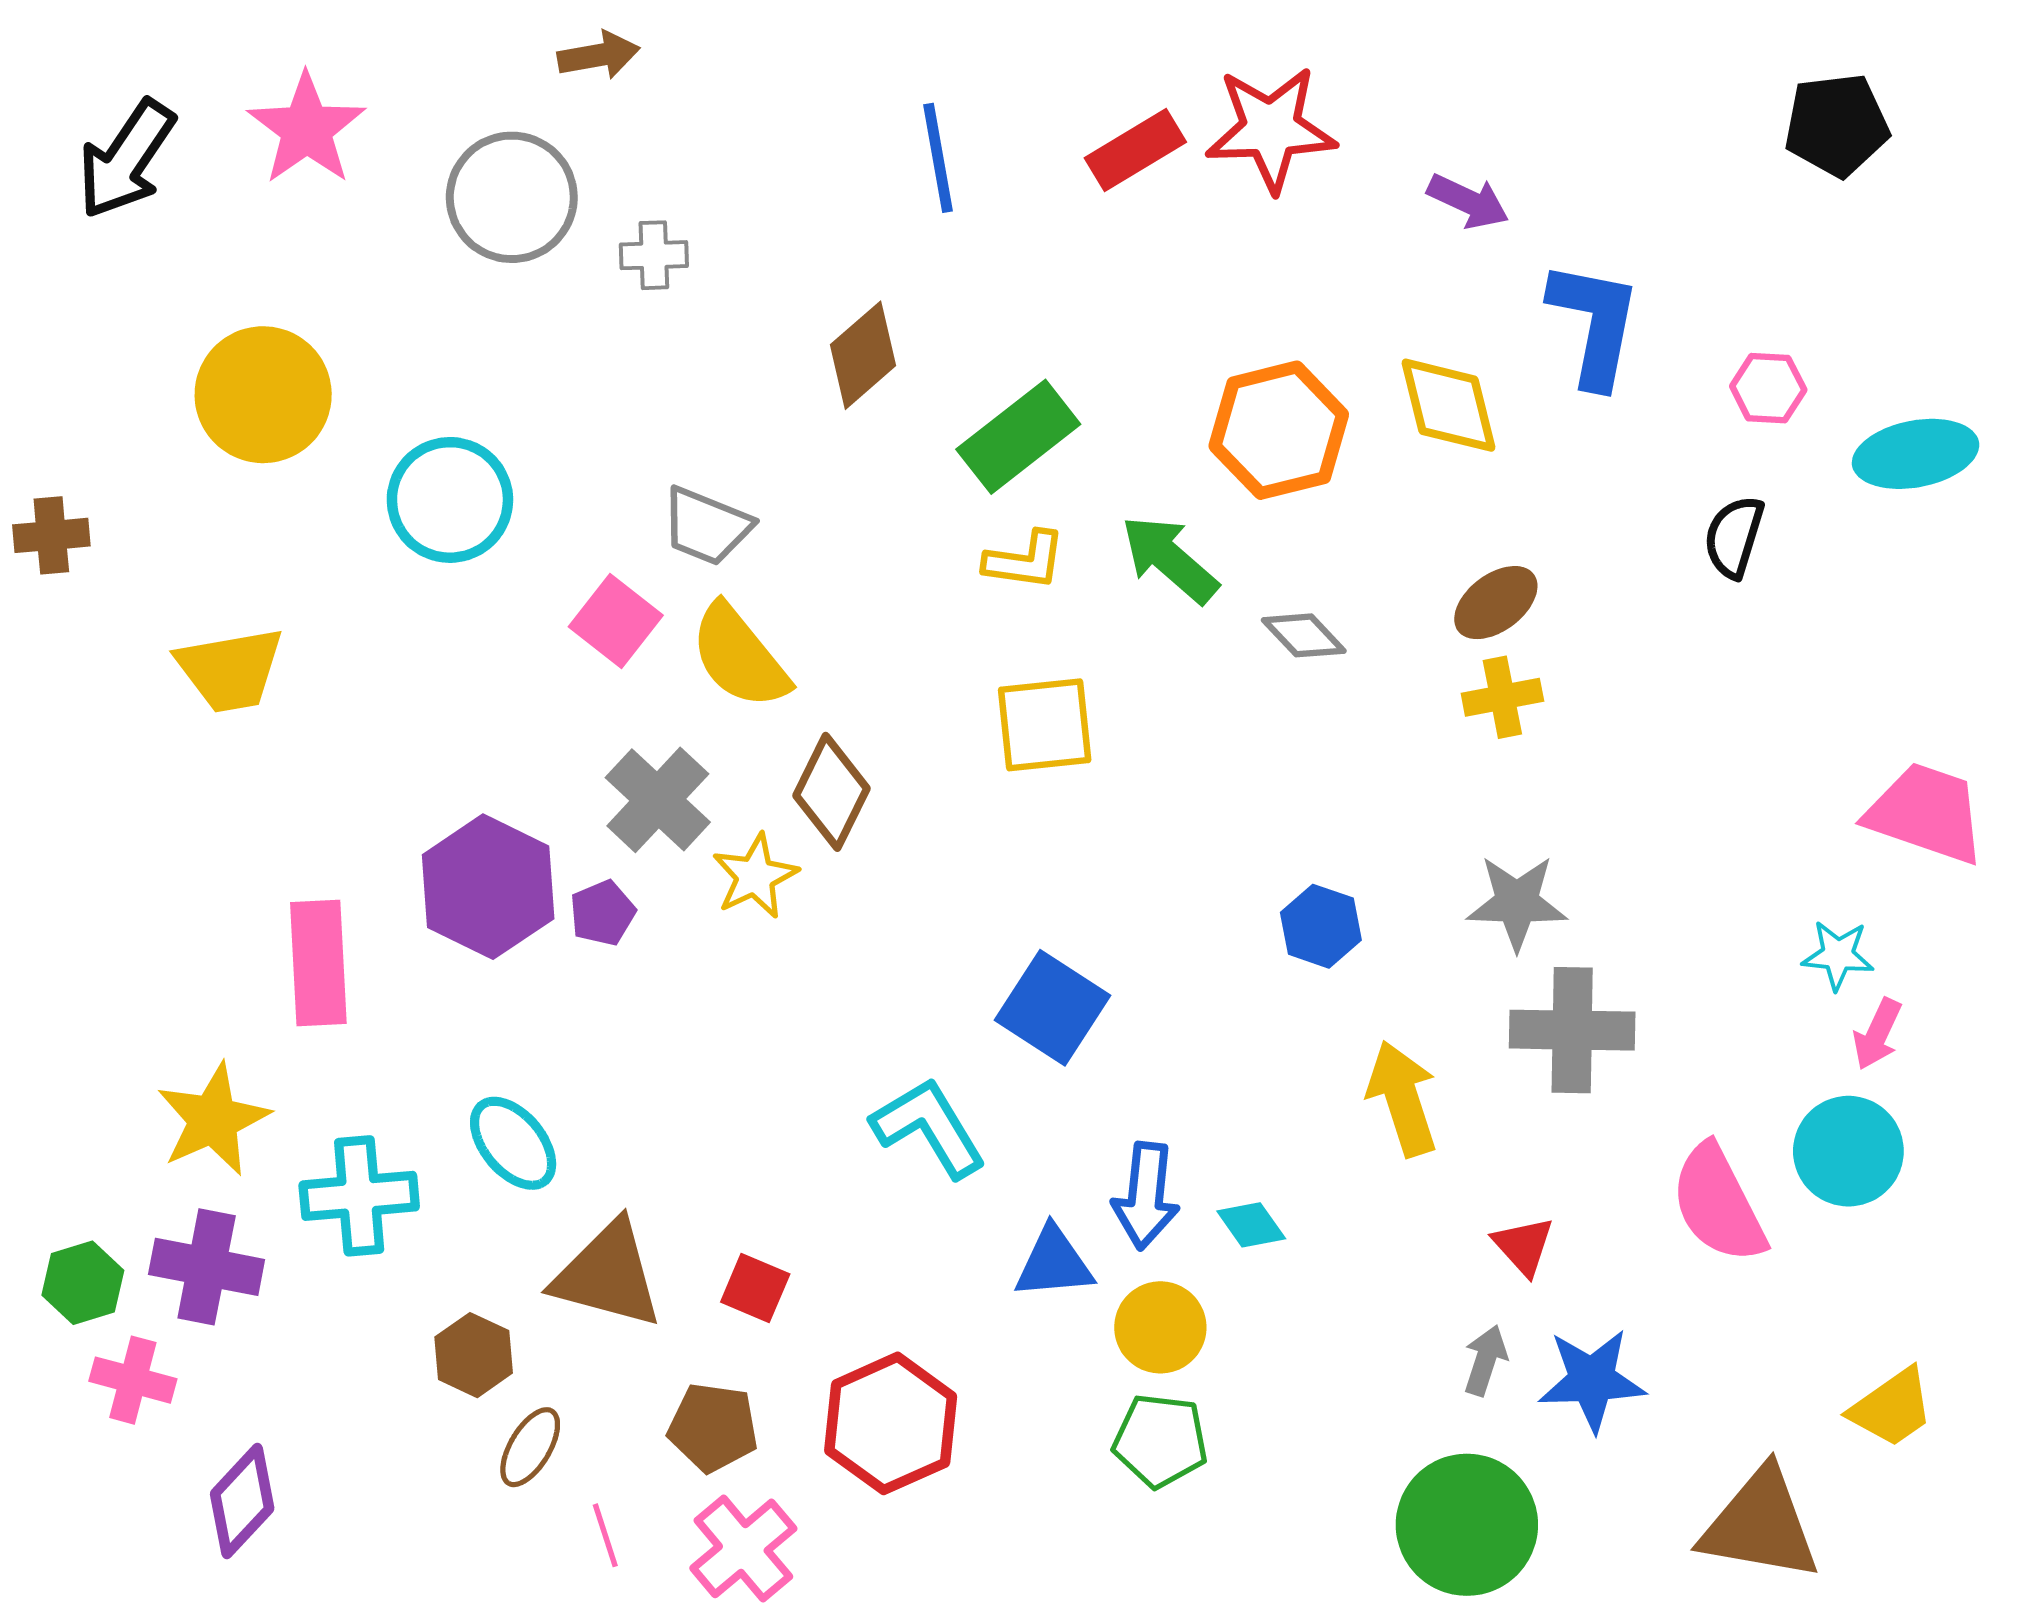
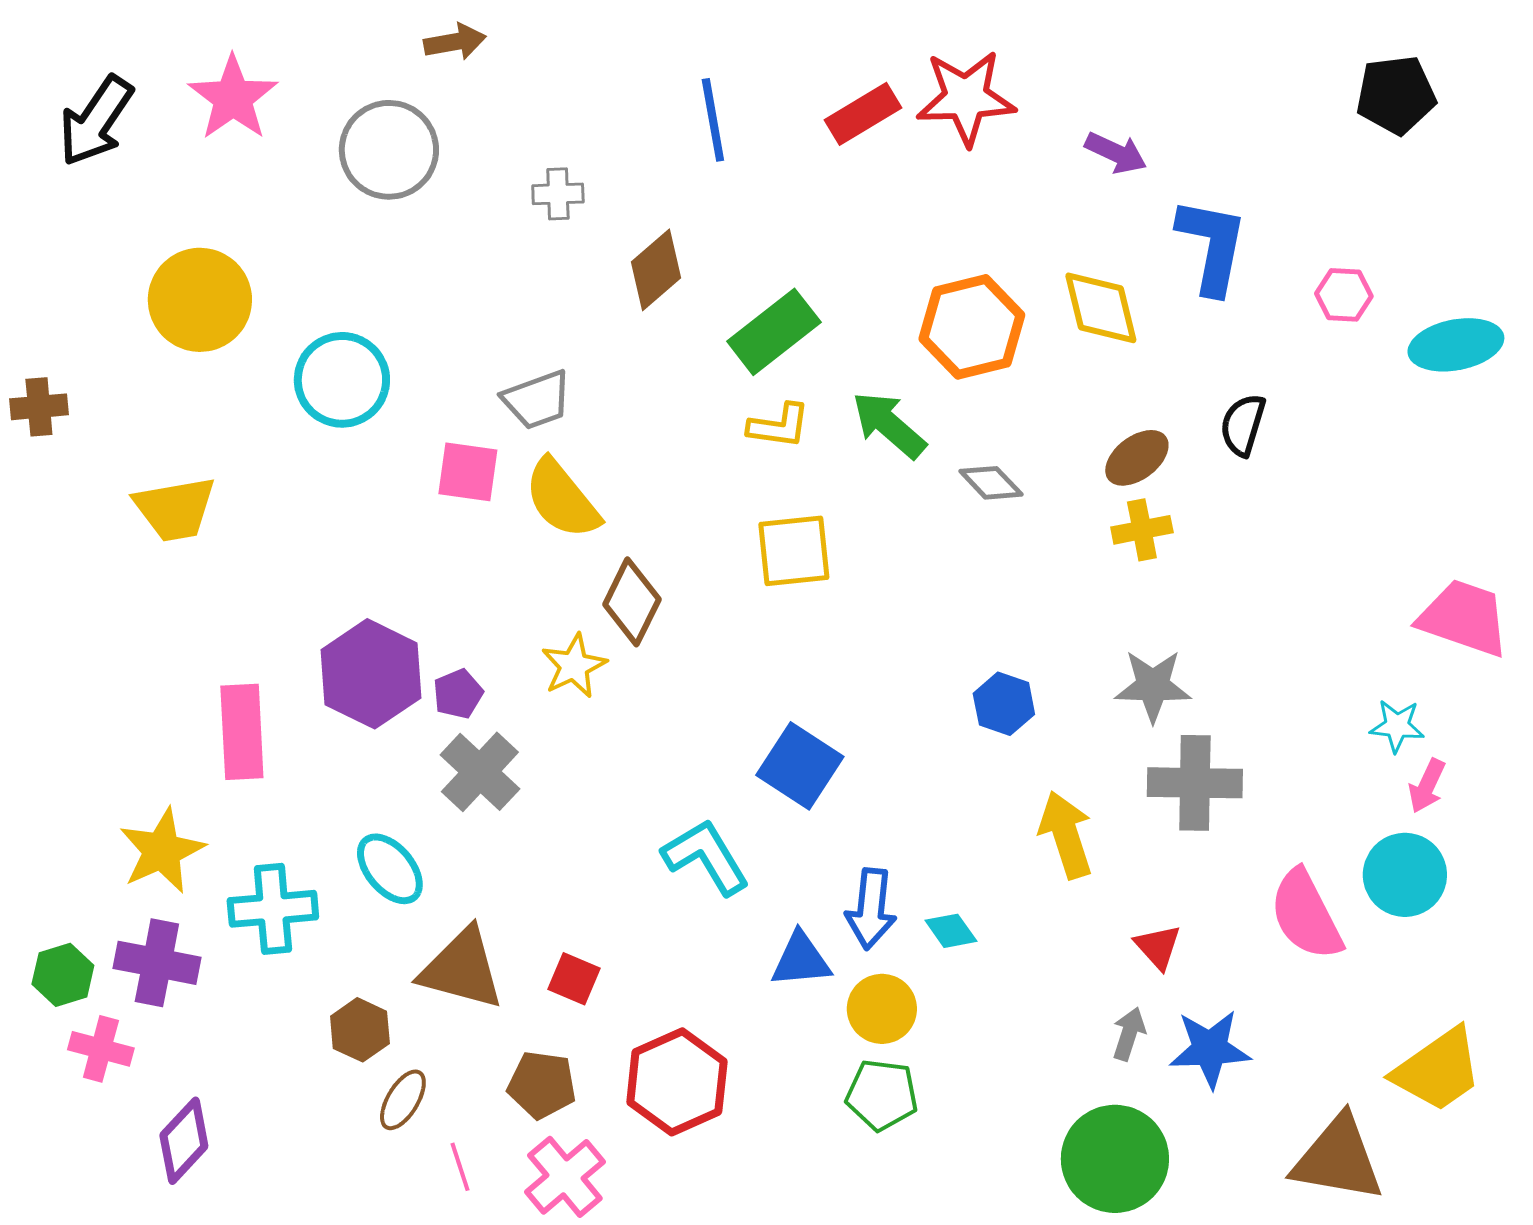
gray cross: (654, 255) -> (558, 194), moved
gray trapezoid: (706, 526) -> (537, 400), turned -42
black semicircle: (1734, 537) -> (1243, 425), moved
pink square: (616, 621) -> (468, 472), turned -30
gray cross: (658, 800) -> (480, 772), moved
yellow trapezoid: (1892, 1408) -> (1438, 1070), size x1.4

